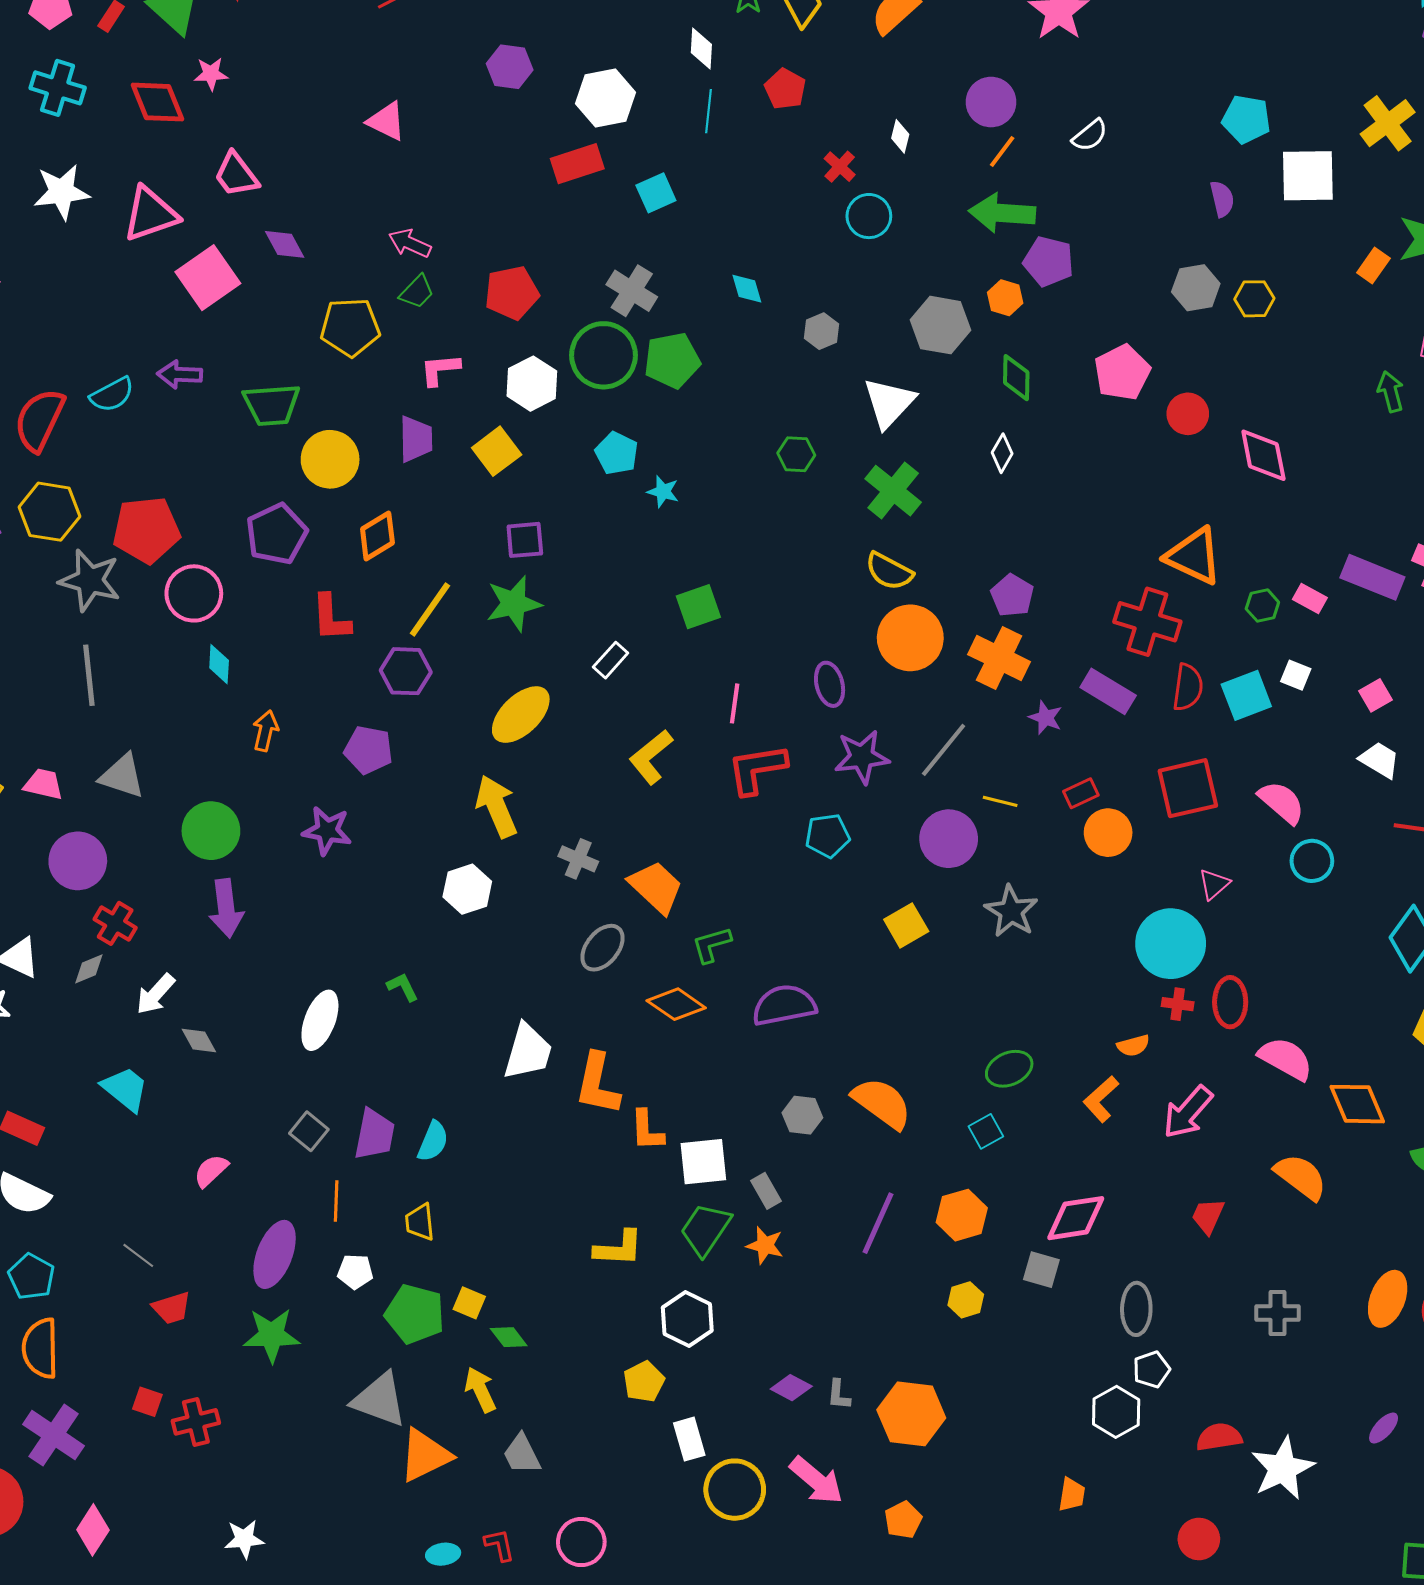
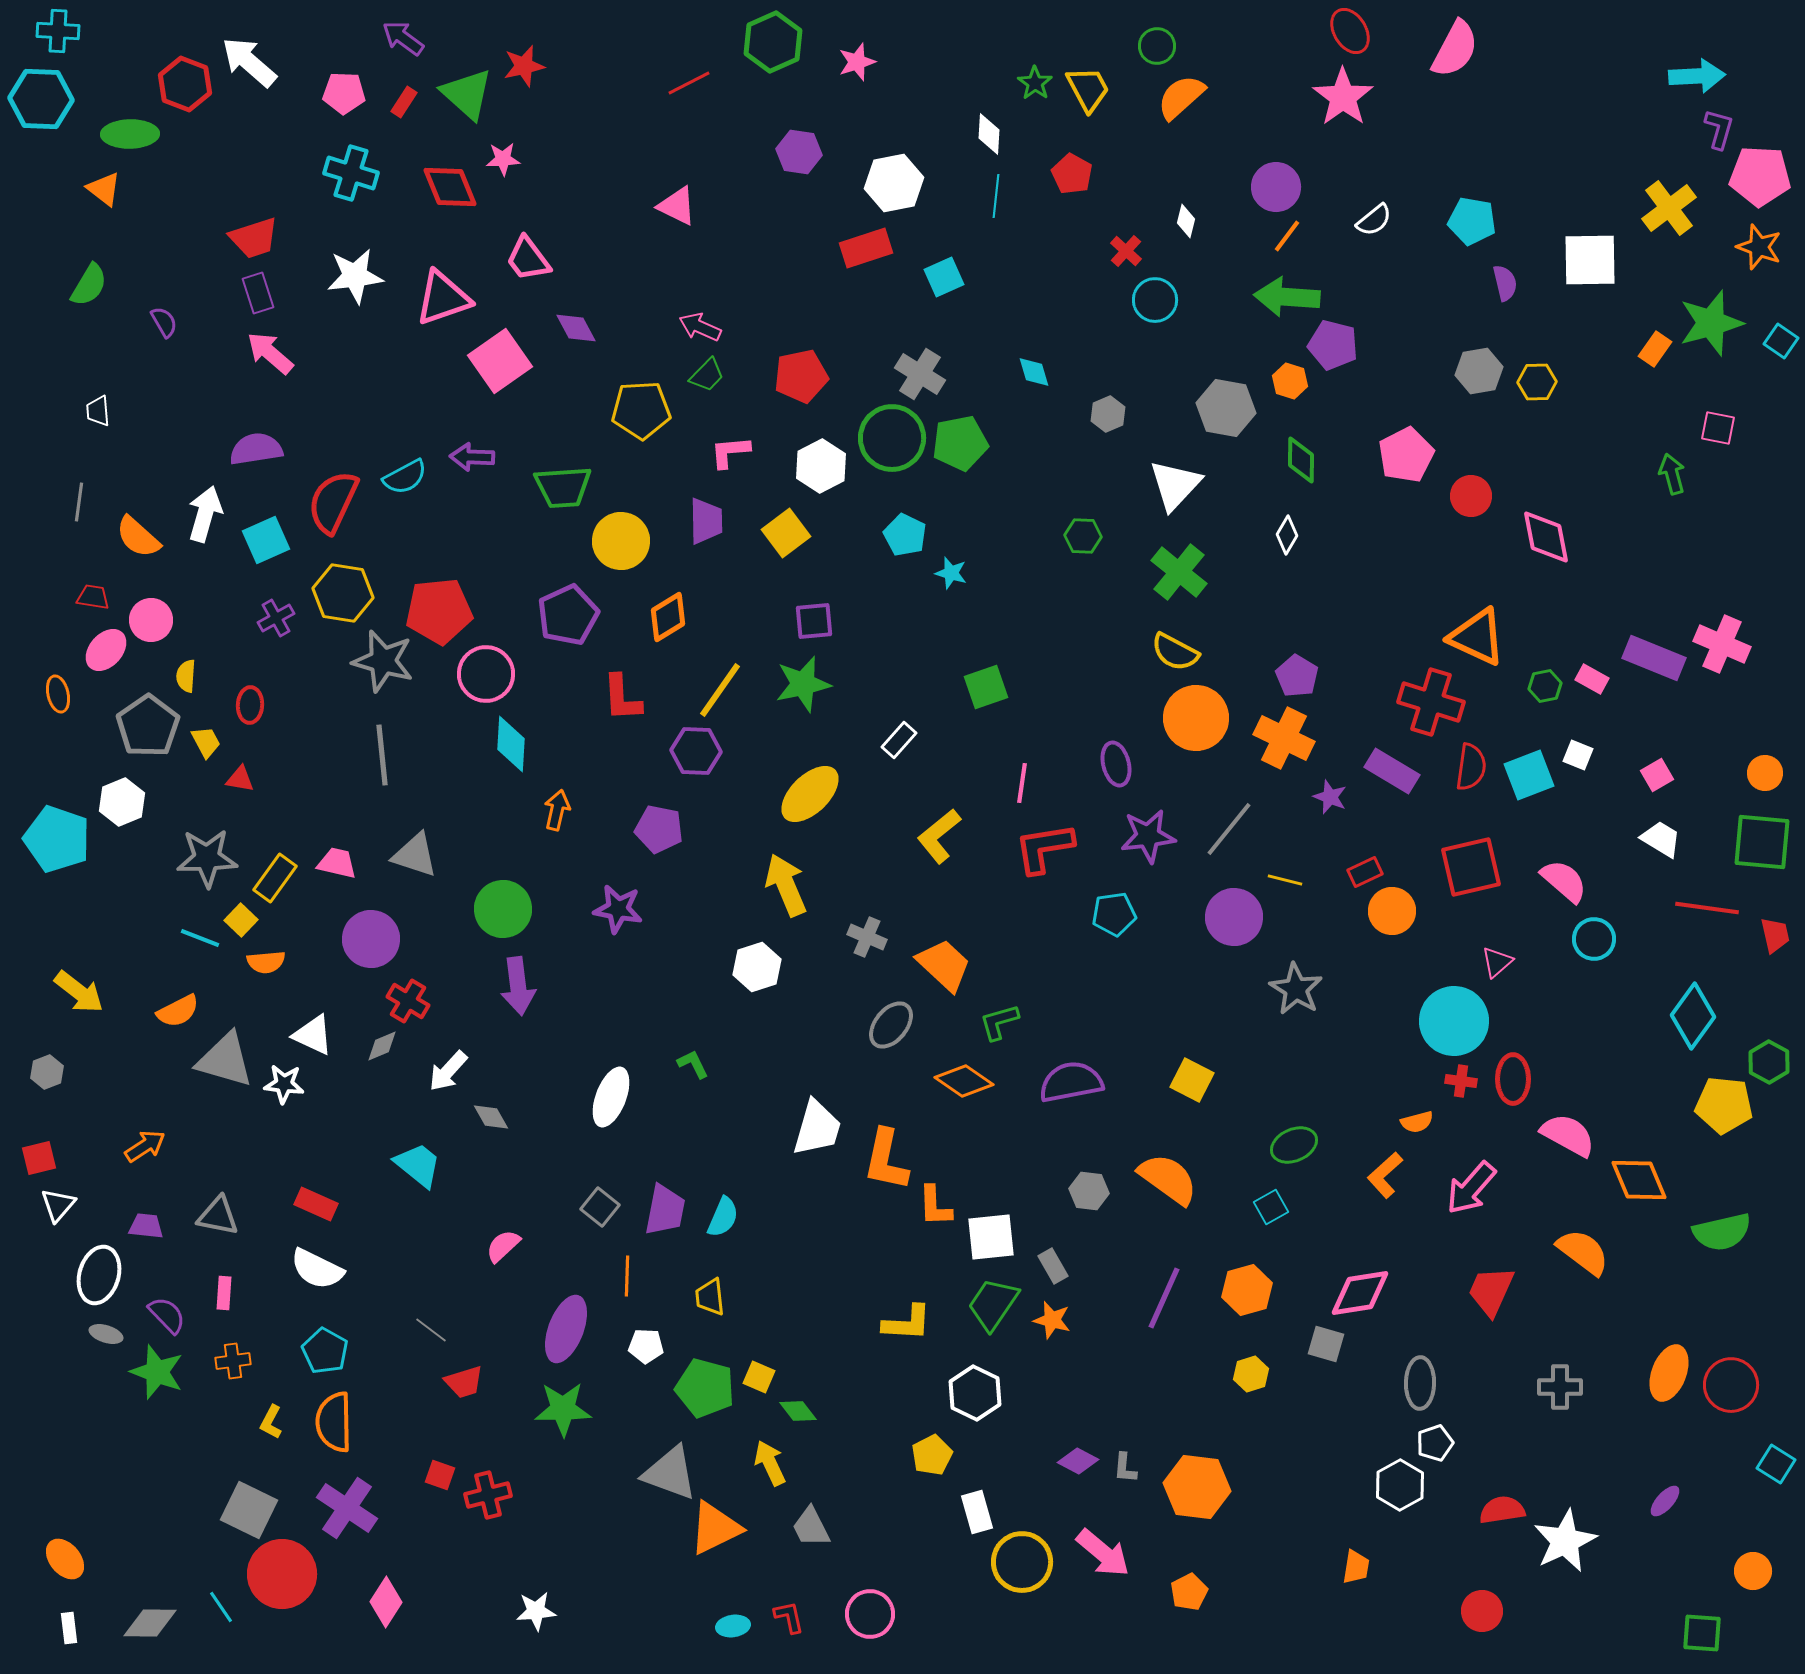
cyan pentagon: (1246, 119) -> (1472, 221), moved
cyan diamond: (219, 664) -> (511, 744), size x1.4
yellow square: (906, 925) -> (1192, 1080), moved, turned -33
red trapezoid: (1208, 1216) -> (1491, 1291), size x1.4

